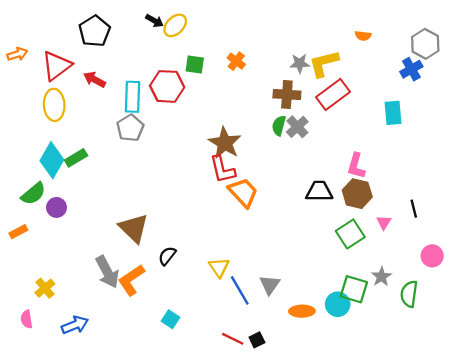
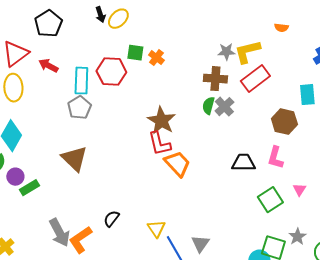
black arrow: (154, 21) -> (100, 15), turned 42
orange cross: (236, 61) -> (156, 58), moved
green rectangle: (76, 158) -> (29, 188), moved
pink L-shape: (356, 166) -> (275, 158), moved
brown hexagon: (357, 194) -> (284, 122), moved
brown triangle: (134, 228) -> (74, 159), moved

